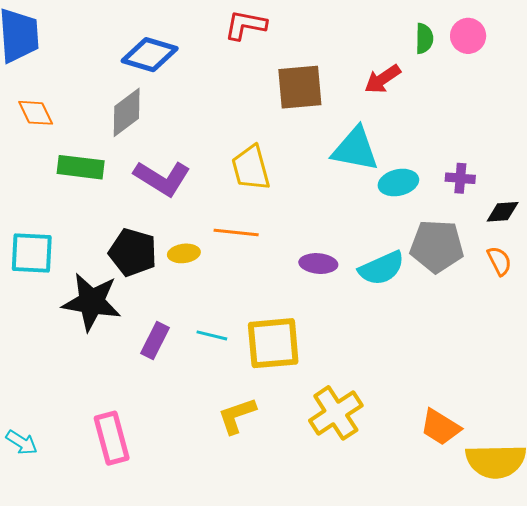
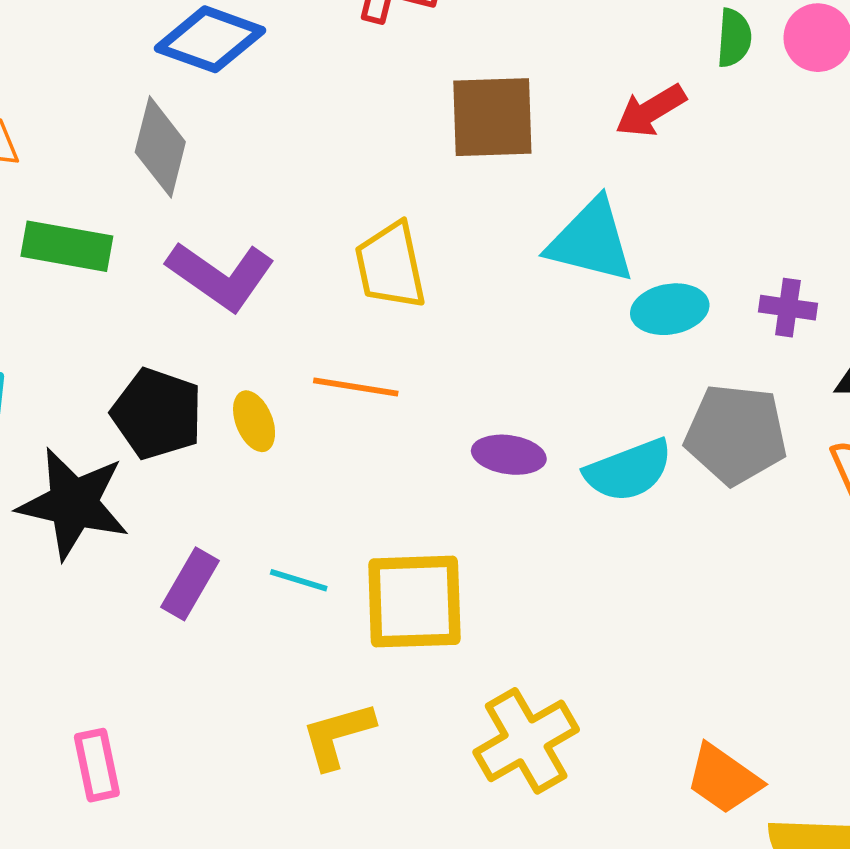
gray diamond: (127, 112) -> (160, 147), turned -42
yellow ellipse: (184, 253) -> (254, 421), turned 72
pink rectangle: (112, 438) -> (97, 765), size x0.7

